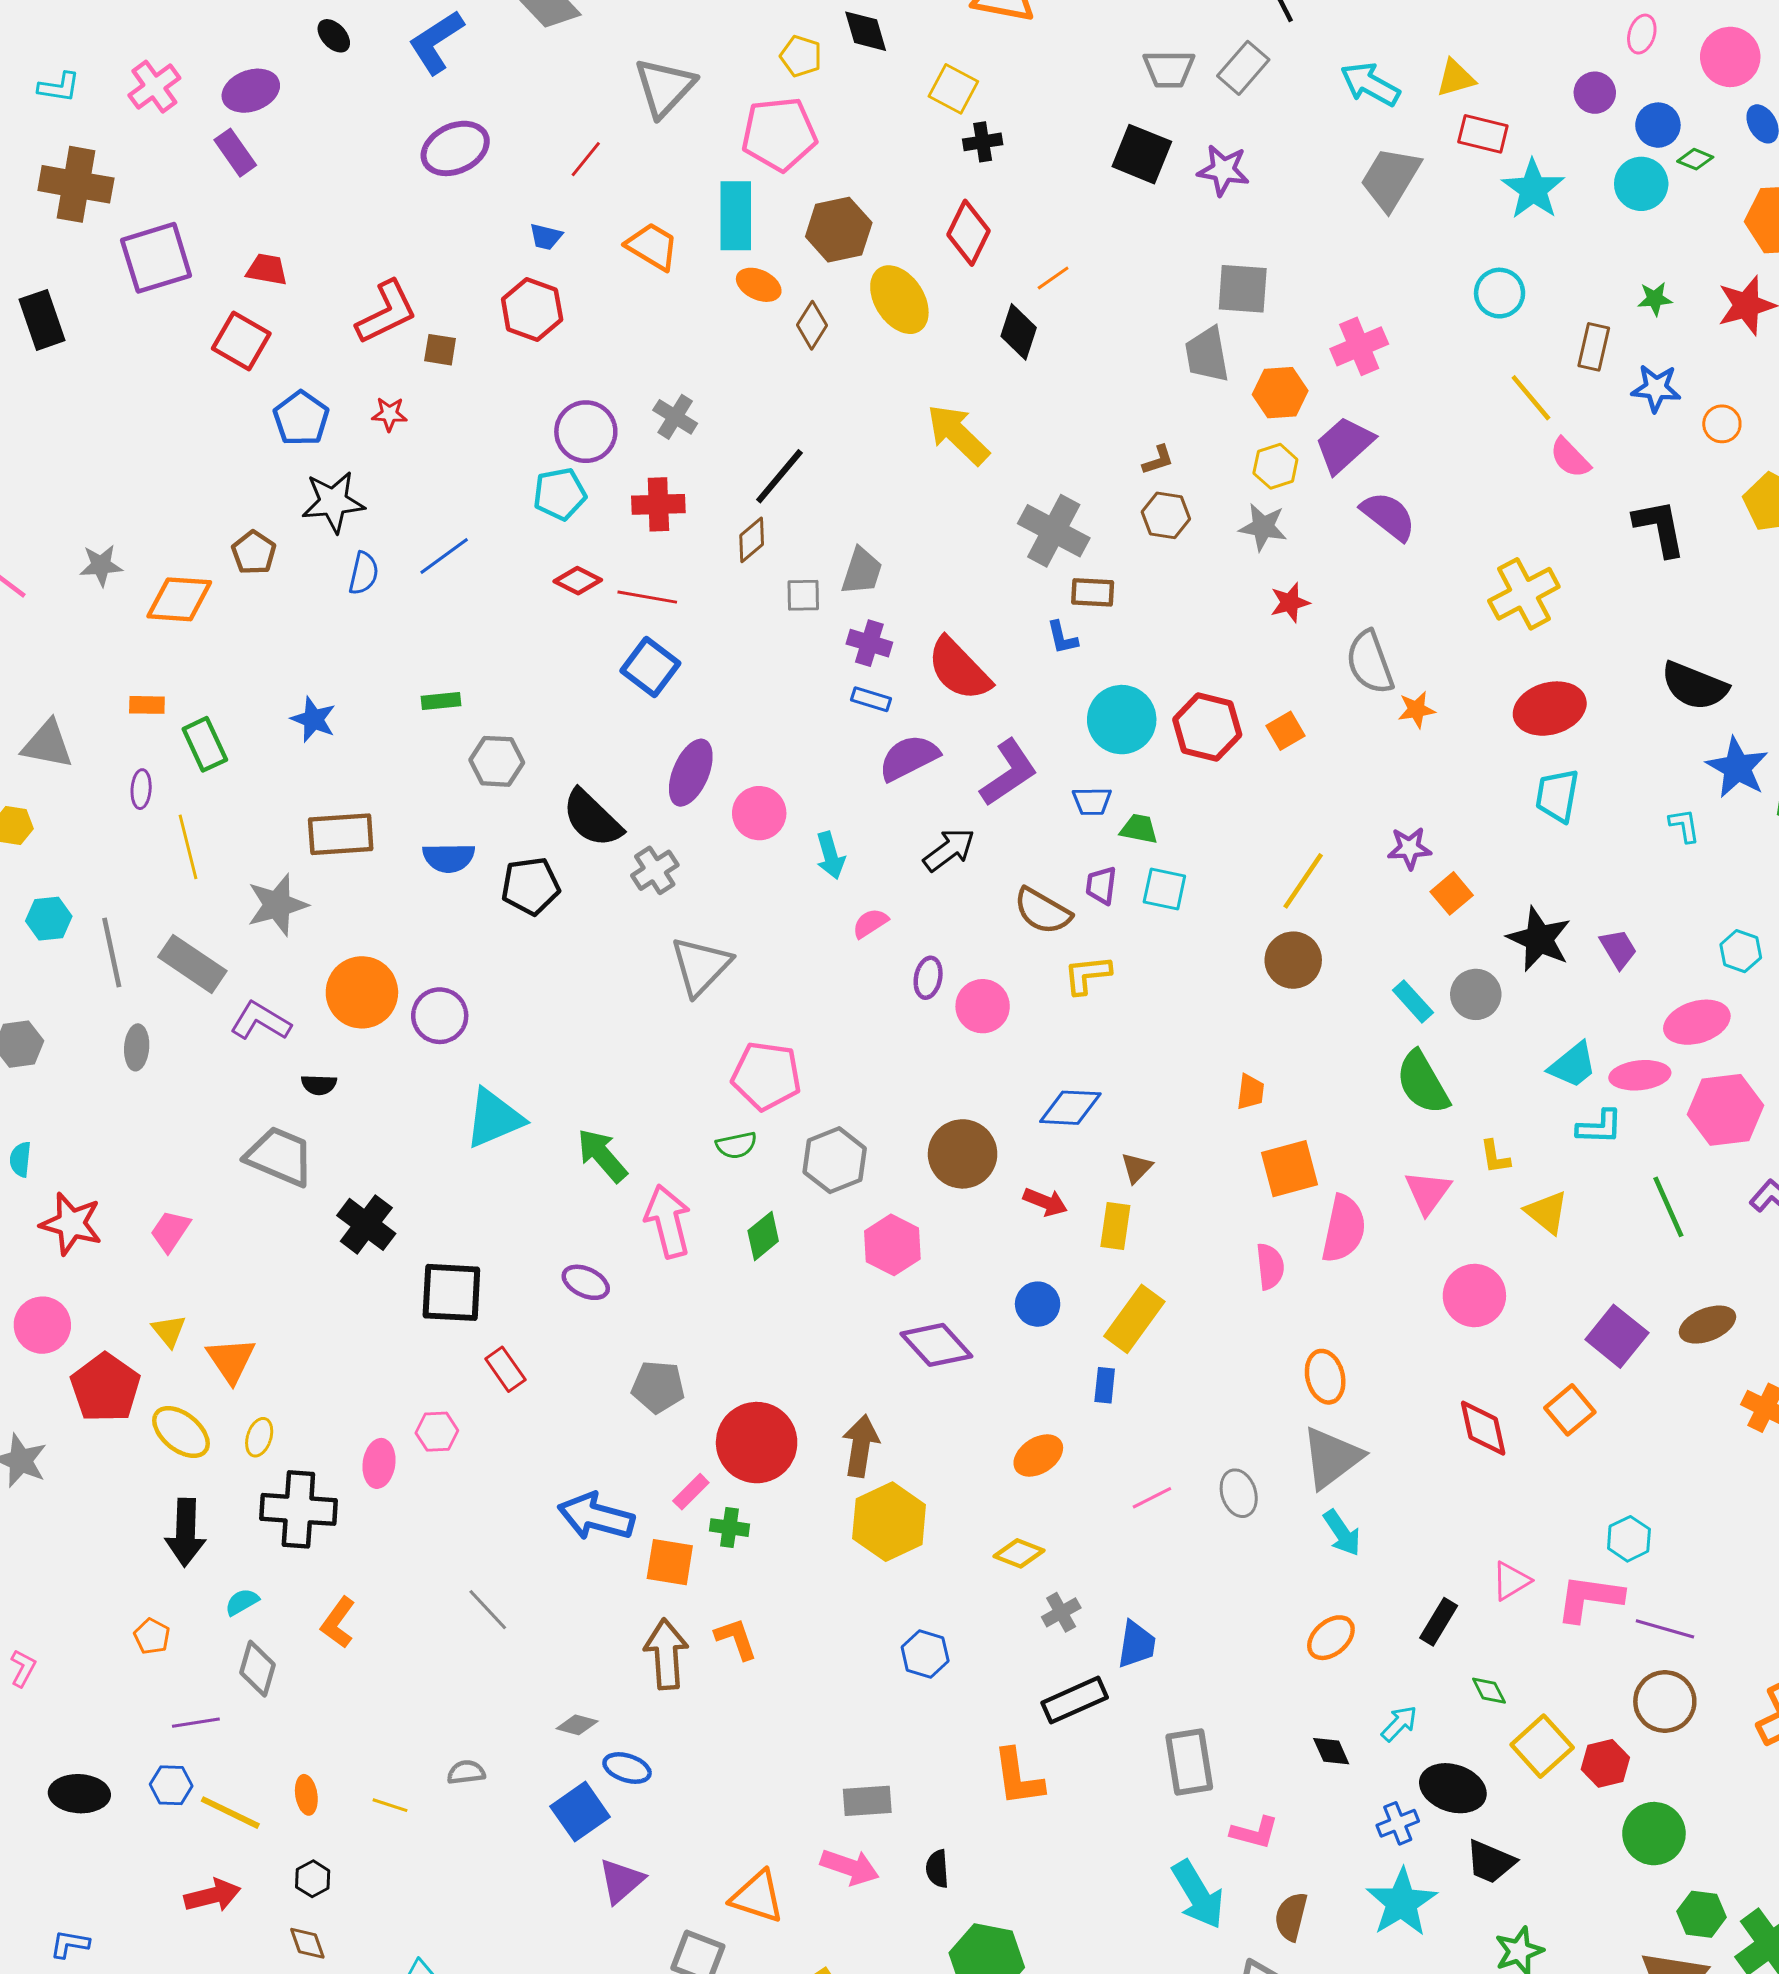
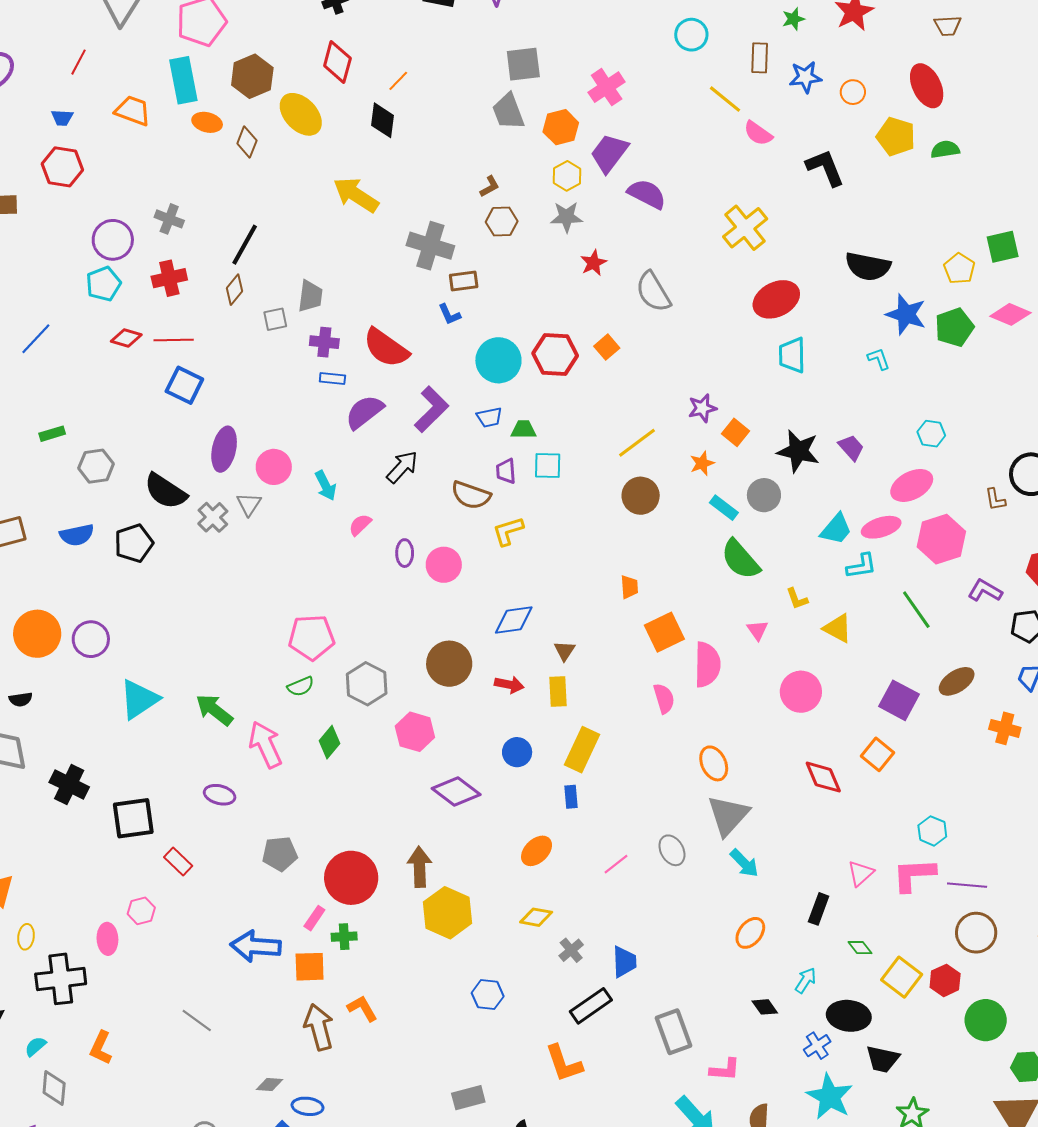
orange star: (1416, 710) -> (702, 463), moved
yellow line: (1303, 881) -> (637, 443), turned 30
gray triangle: (701, 966) -> (249, 504), moved, size x0.6
pink triangle: (1428, 1192) -> (757, 630), size x0.7

